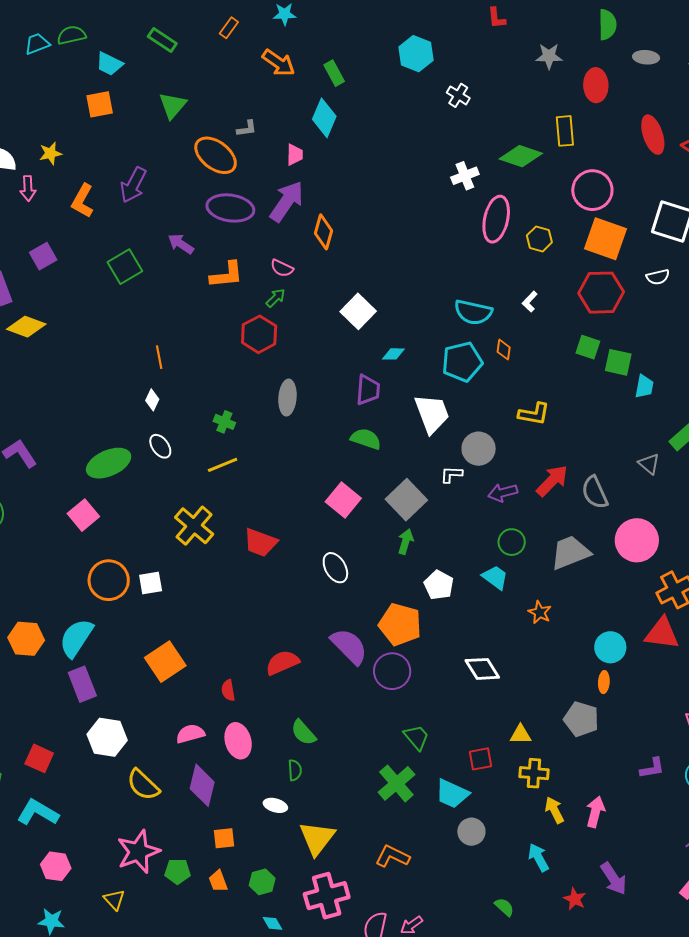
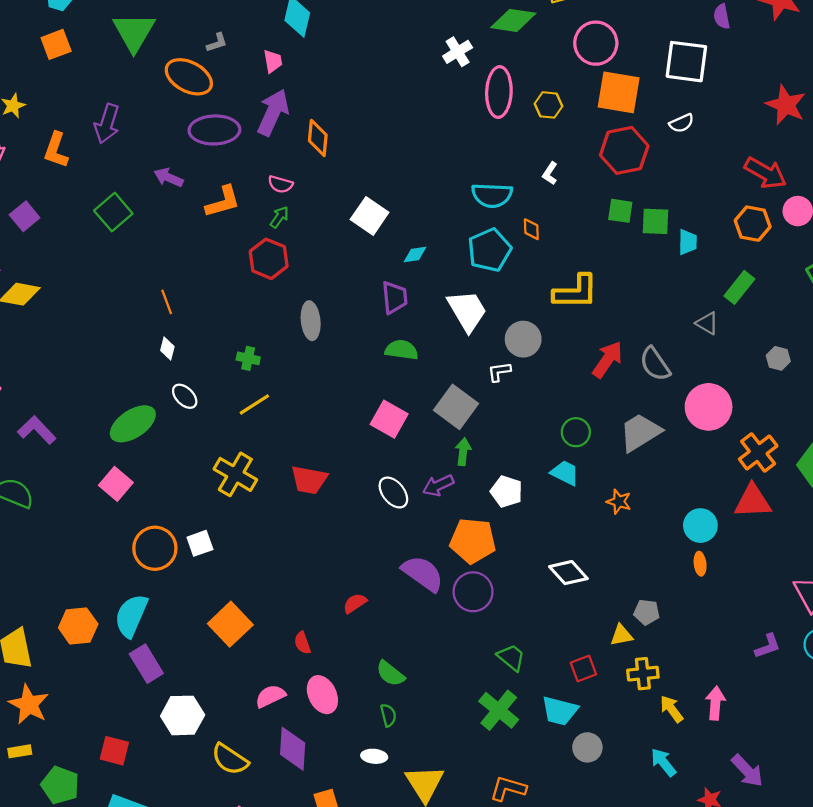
green triangle: (173, 105) -> (134, 32), size x1.4
yellow L-shape: (534, 414) -> (576, 292), size x1.4
purple arrow: (503, 493) -> (438, 485), moved
red semicircle: (282, 663) -> (355, 603), size x0.7
gray pentagon: (581, 719) -> (647, 612), moved, size x0.7

